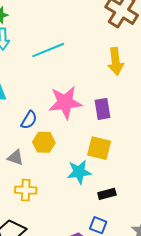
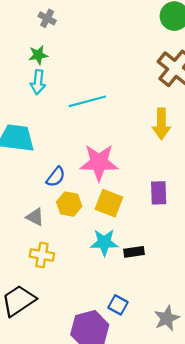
purple rectangle: (103, 109) -> (159, 193), moved
yellow square: (99, 148) -> (109, 203), moved
black rectangle: (107, 194) -> (134, 252), moved

